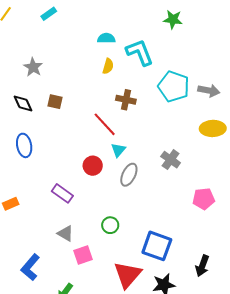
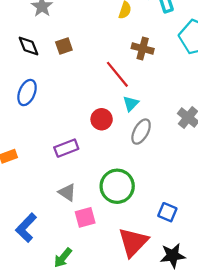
brown square: (55, 102) -> (64, 46), turned -35
blue ellipse: (24, 145) -> (27, 93), turned 30
purple rectangle: (62, 193) -> (66, 148), turned -60
green circle: (110, 225) -> (117, 186), size x1.8
blue square: (157, 246) -> (167, 212), size x0.6

